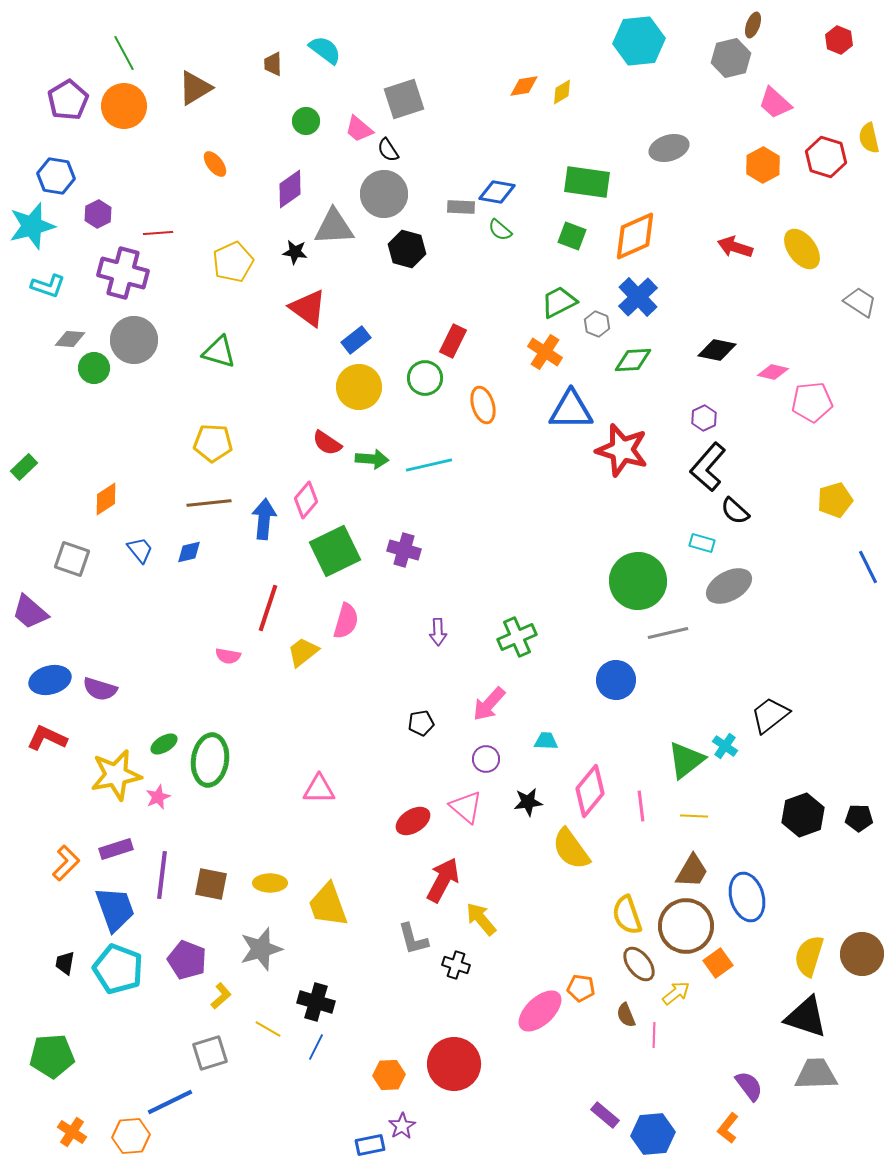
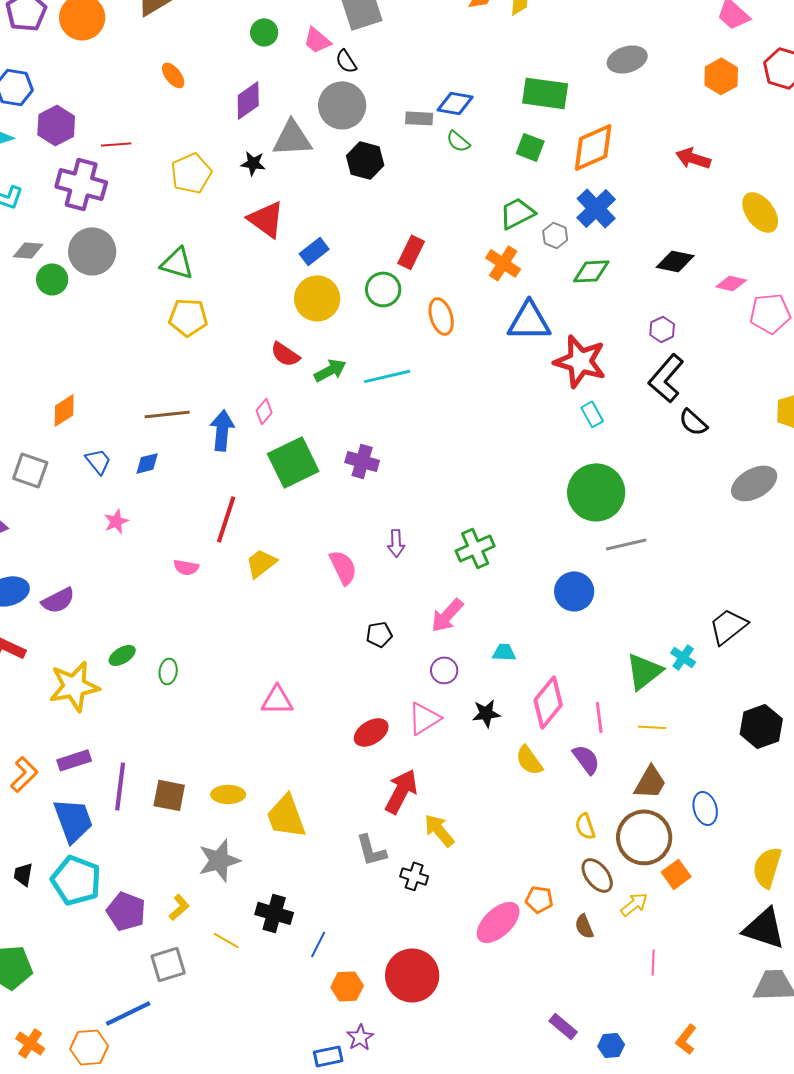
purple hexagon: (98, 214) -> (56, 125), size x1.4
yellow ellipse: (802, 249) -> (760, 212), moved
yellow pentagon: (213, 443) -> (188, 317), moved
green arrow: (372, 459) -> (330, 370), turned -32
pink diamond: (306, 500) -> (264, 411), size x0.7
cyan rectangle: (702, 543) -> (592, 414), moved, turned 45
gray ellipse: (729, 586) -> (754, 483), moved
pink semicircle: (346, 621) -> (343, 567), moved, turned -42
purple semicircle: (100, 689) -> (58, 600), turned -44
green ellipse: (210, 760) -> (168, 671), size x0.5
pink star: (158, 797) -> (116, 521), moved
pink triangle: (466, 807) -> (424, 718), turned 48
yellow semicircle: (571, 849) -> (529, 760), size x0.7
blue ellipse: (747, 897) -> (705, 808), size x0.7
yellow semicircle: (627, 915) -> (585, 826), size x0.7
purple pentagon: (187, 960) -> (126, 911), moved
pink line: (654, 1035) -> (653, 962), moved
blue line: (316, 1047) -> (318, 944), moved
purple semicircle: (749, 1086) -> (586, 759), moved
blue hexagon: (653, 1134) -> (611, 1045), size x0.6

